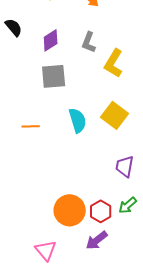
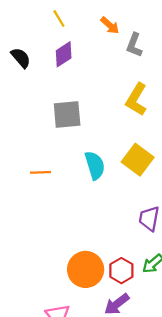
purple diamond: (51, 40) -> (64, 54), moved
gray L-shape: (89, 42) -> (134, 45), moved

